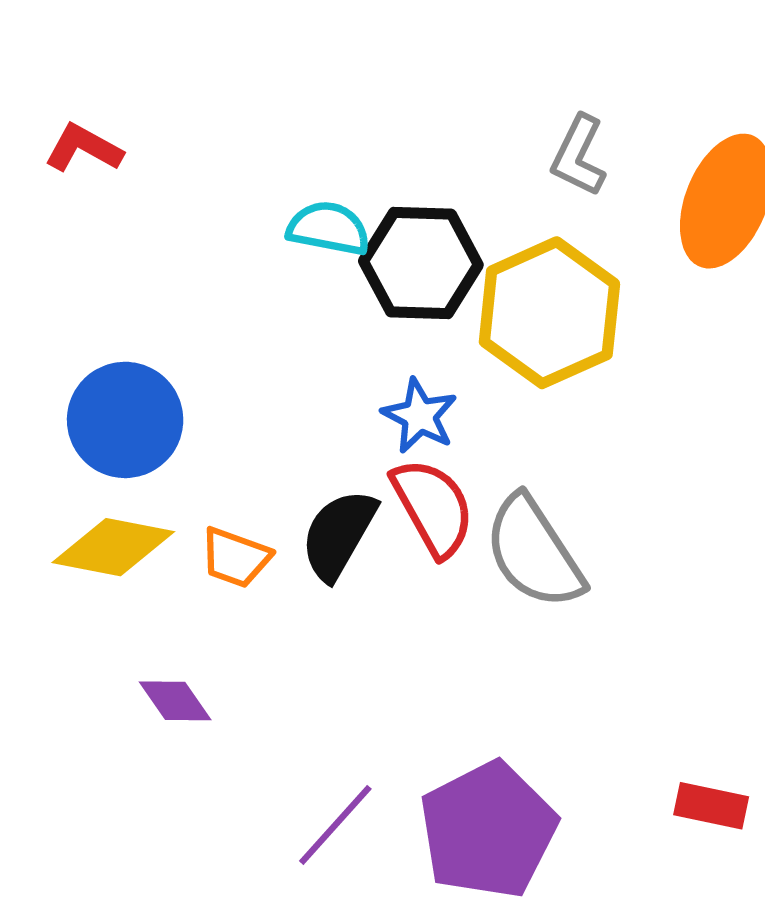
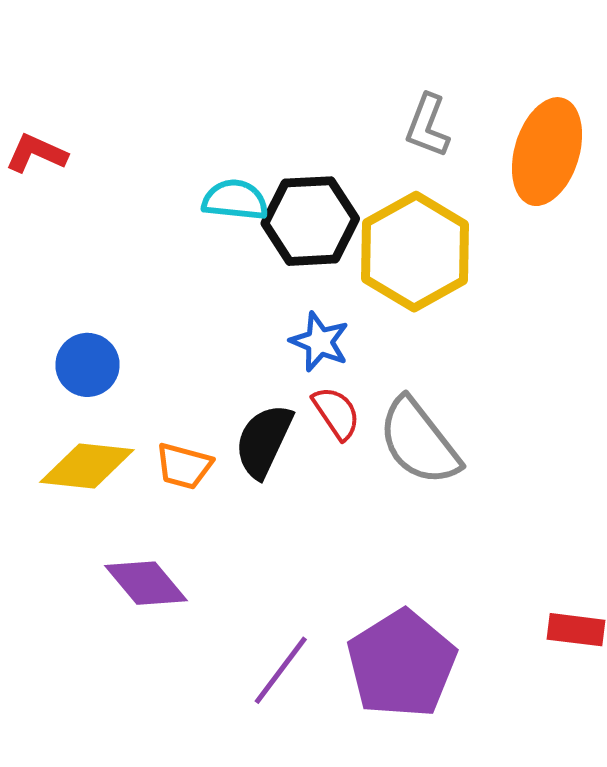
blue circle: (125, 420) -> (88, 365), size x0.7
red semicircle: (433, 507) -> (336, 413), size x0.7
purple diamond: (175, 701) -> (146, 583), size x1.4

